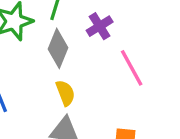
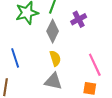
pink line: (132, 68) -> (95, 65), moved

